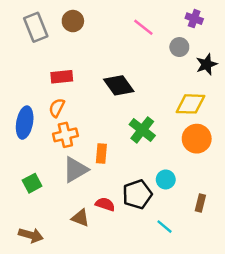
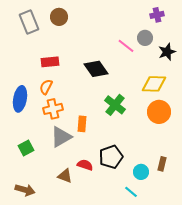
purple cross: (194, 19) -> (157, 15), turned -32
pink line: (143, 27) -> (126, 46), moved
cyan circle: (166, 179) -> (141, 172), moved
cyan line: (164, 227) -> (131, 192), moved

